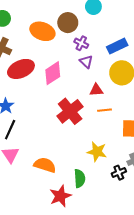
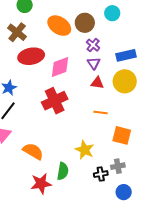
red triangle: (96, 90) -> (97, 83), moved
red cross: (70, 111) -> (55, 101), moved

